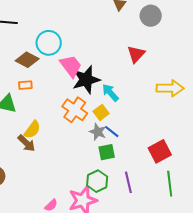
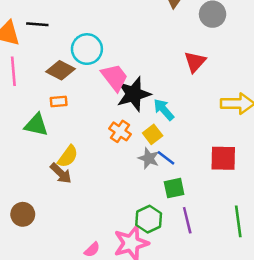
orange cross: (75, 110) -> (120, 131), size x0.7
red square: (160, 151) -> (223, 158), moved, turned 30
green square: (107, 152) -> (174, 188), moved

